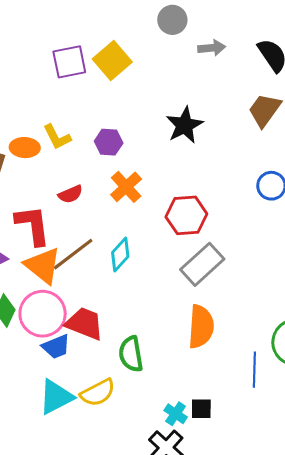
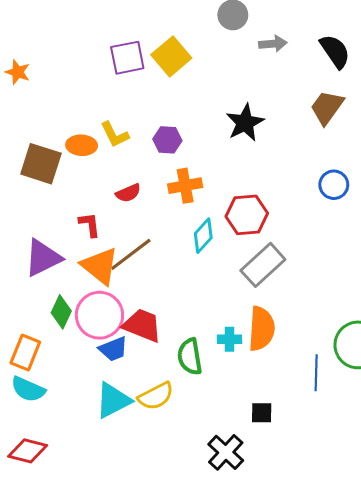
orange cross: (126, 187) -> (185, 186), turned 32
red L-shape: (33, 225) -> (90, 225), size x0.6
cyan diamond: (120, 255) -> (203, 236), moved
cyan cross: (176, 414) -> (230, 339), moved, turned -35

